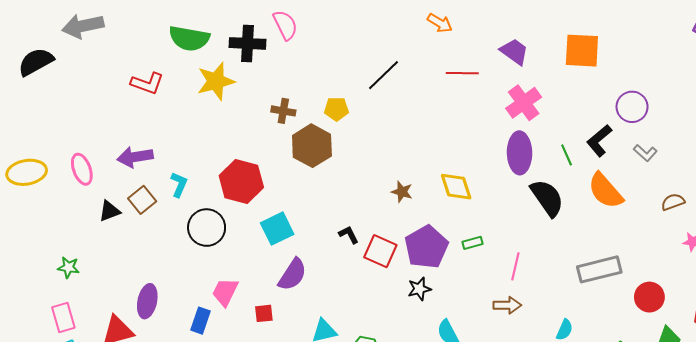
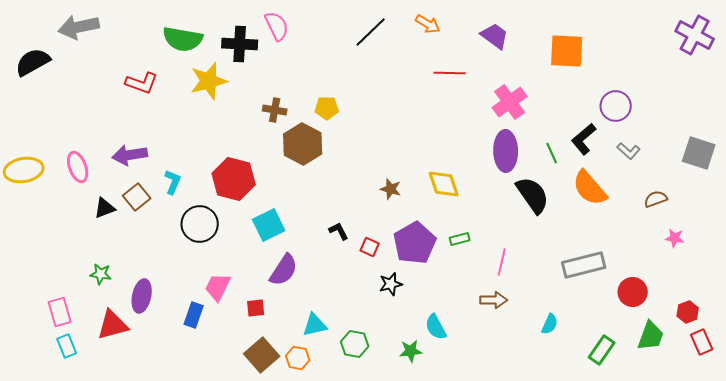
purple trapezoid: (514, 52) -> (495, 36), moved
black line: (384, 75) -> (371, 32), moved
red square: (380, 251) -> (370, 247), size x0.6
green star: (69, 267) -> (101, 274), moved
black star: (419, 289) -> (391, 284), moved

